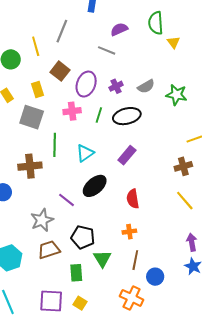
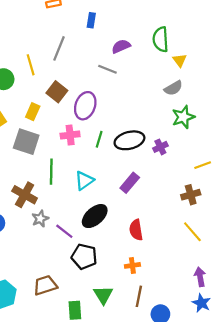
purple cross: (116, 86) -> (160, 147), moved
gray semicircle: (146, 86) -> (173, 88), moved
yellow rectangle: (38, 89) -> (33, 112), turned 42
green star: (177, 95) -> (183, 117), turned -30
brown cross: (30, 166) -> (25, 195), turned 35
gray star: (42, 220) -> (40, 219), moved, size x0.7
black pentagon: (83, 237) -> (84, 257), moved

